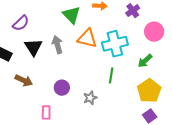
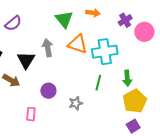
pink circle: (154, 32) -> (144, 32), moved
black triangle: (33, 47) -> (26, 60), moved
green arrow: (145, 61) -> (127, 78), moved, turned -56

